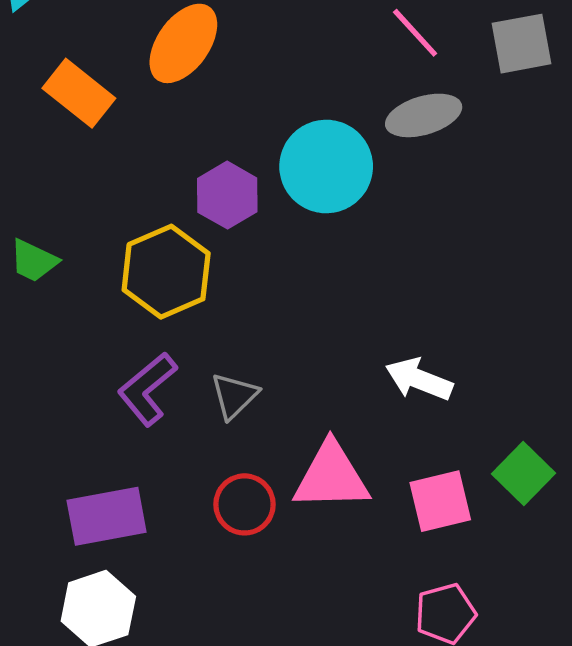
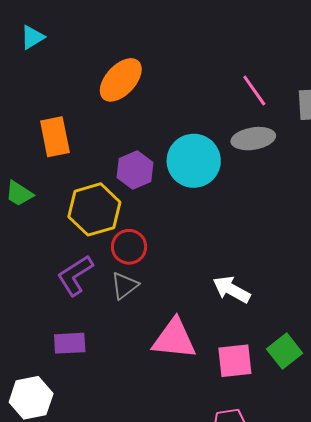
orange rectangle: (79, 93) -> (55, 137), moved, turned 33
red circle: (245, 504) -> (129, 247), moved
purple rectangle: (107, 516) -> (70, 343), moved, size x0.7

